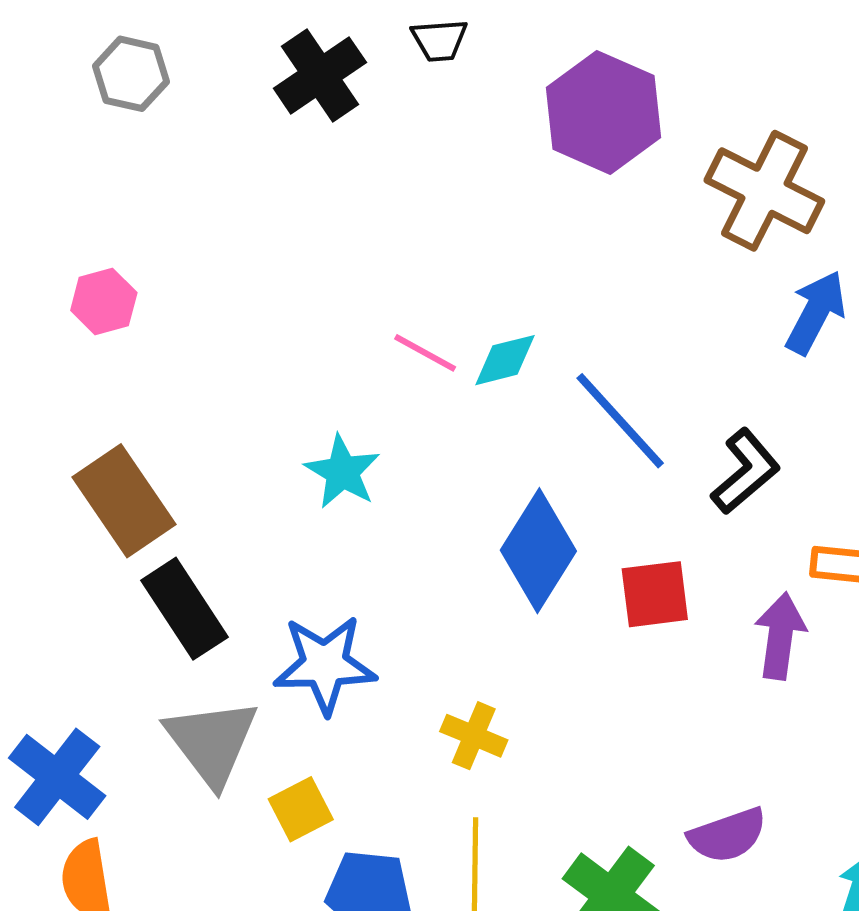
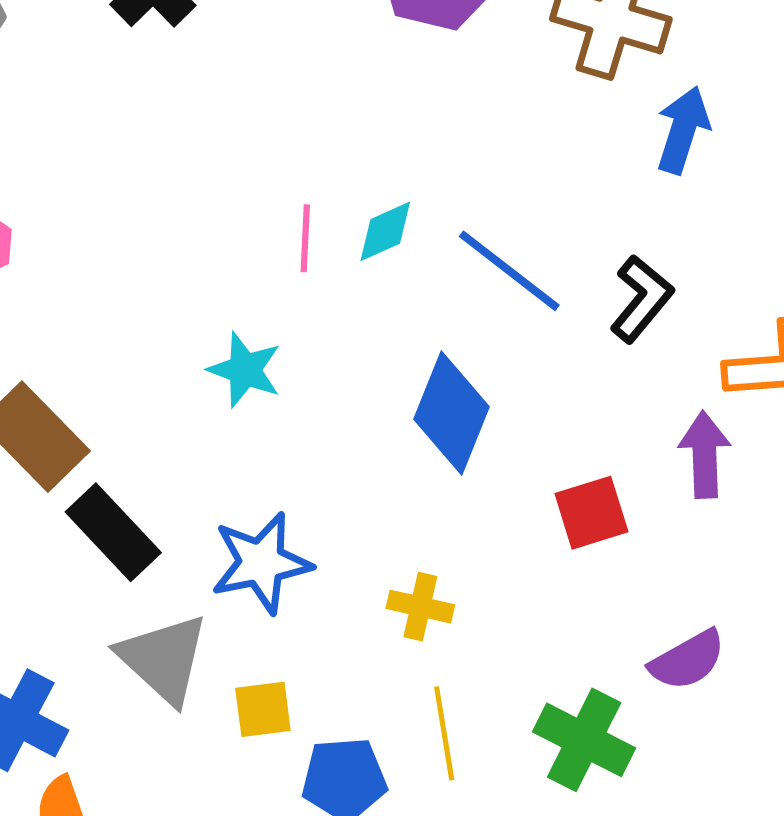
pink line: (425, 353) -> (305, 238), turned 74
red square: (655, 594) -> (591, 513), moved
yellow square: (301, 809) -> (263, 709), turned 30

